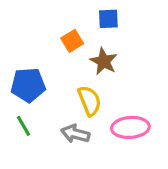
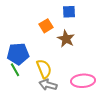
yellow semicircle: (90, 101) -> (44, 69), moved
green line: (23, 126) -> (15, 70), moved

